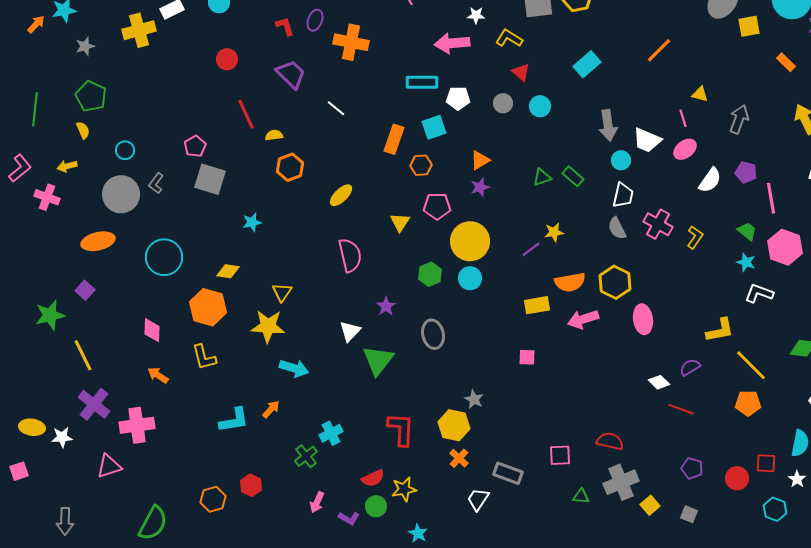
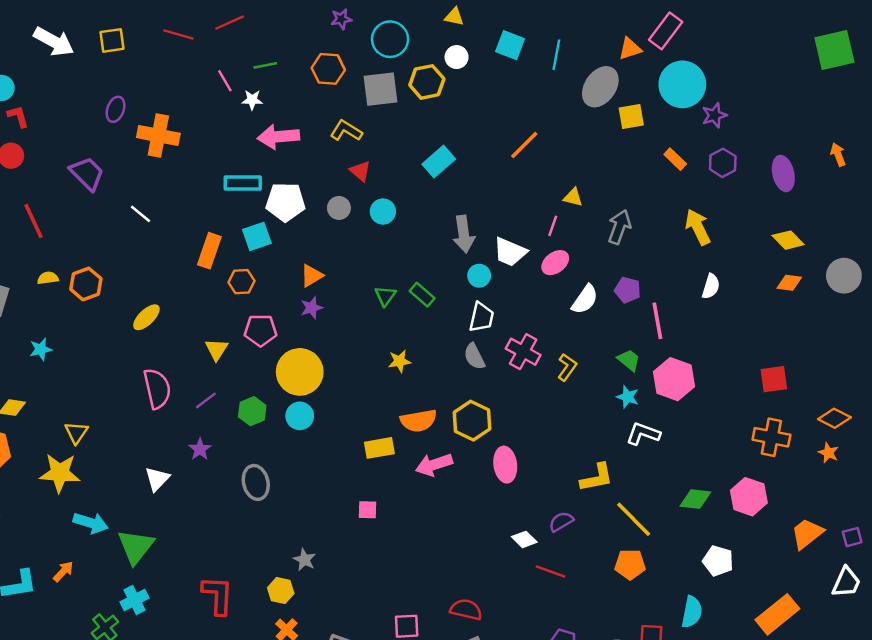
white star: (476, 15) -> (252, 100), moved
red L-shape: (285, 26) -> (18, 116), moved
white pentagon: (458, 98) -> (285, 202), size x1.4
pink line: (683, 118) -> (553, 226), turned 36
yellow semicircle: (274, 135) -> (48, 278), moved
green triangle: (542, 177) -> (385, 296), turned -36
purple line: (531, 249) -> (206, 400), moved
green triangle: (378, 360) -> (136, 547), moved
yellow hexagon: (454, 425) -> (281, 591), size x0.7

